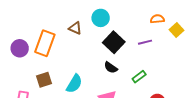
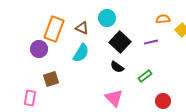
orange rectangle: (45, 43) -> (54, 29), moved
purple circle: (20, 48) -> (39, 49), moved
cyan semicircle: (74, 84) -> (81, 53), moved

